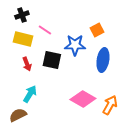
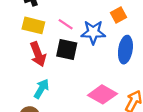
pink line: (45, 30) -> (66, 24), moved
red arrow: (27, 64) -> (38, 54), size x1.5

